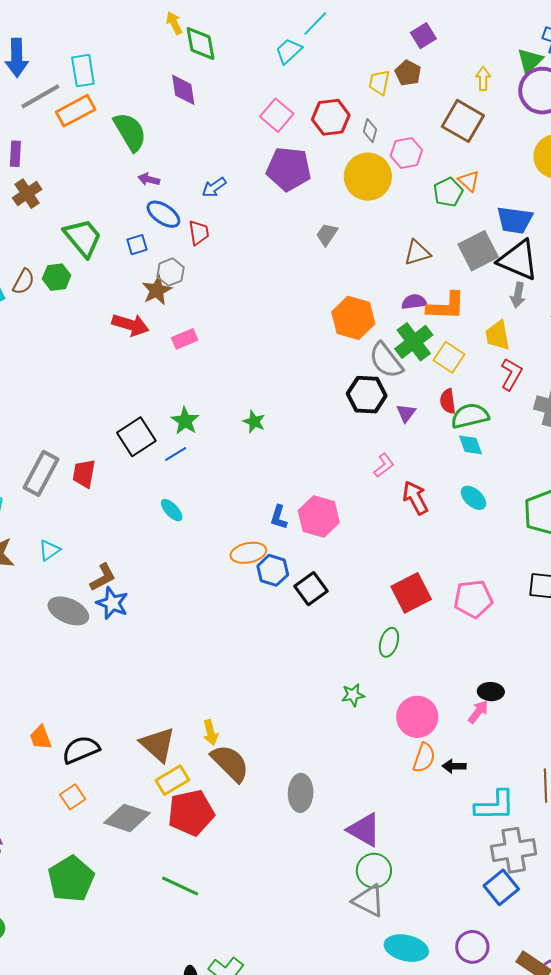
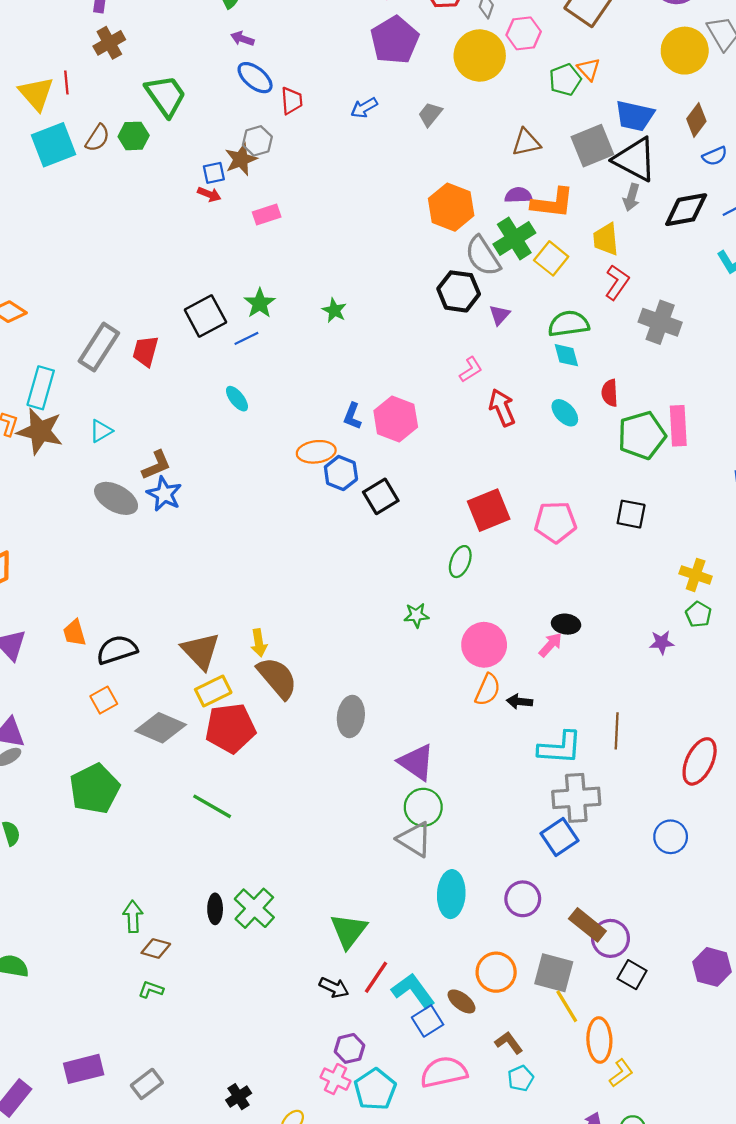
purple pentagon: (289, 169) -> (395, 40), turned 30
blue arrow: (214, 187) -> (364, 108), moved
blue square: (137, 245) -> (214, 173), moved
red arrow: (130, 325) -> (209, 194), size x0.6
red semicircle: (448, 401) -> (610, 393), moved
cyan ellipse: (406, 948) -> (451, 894), turned 75

